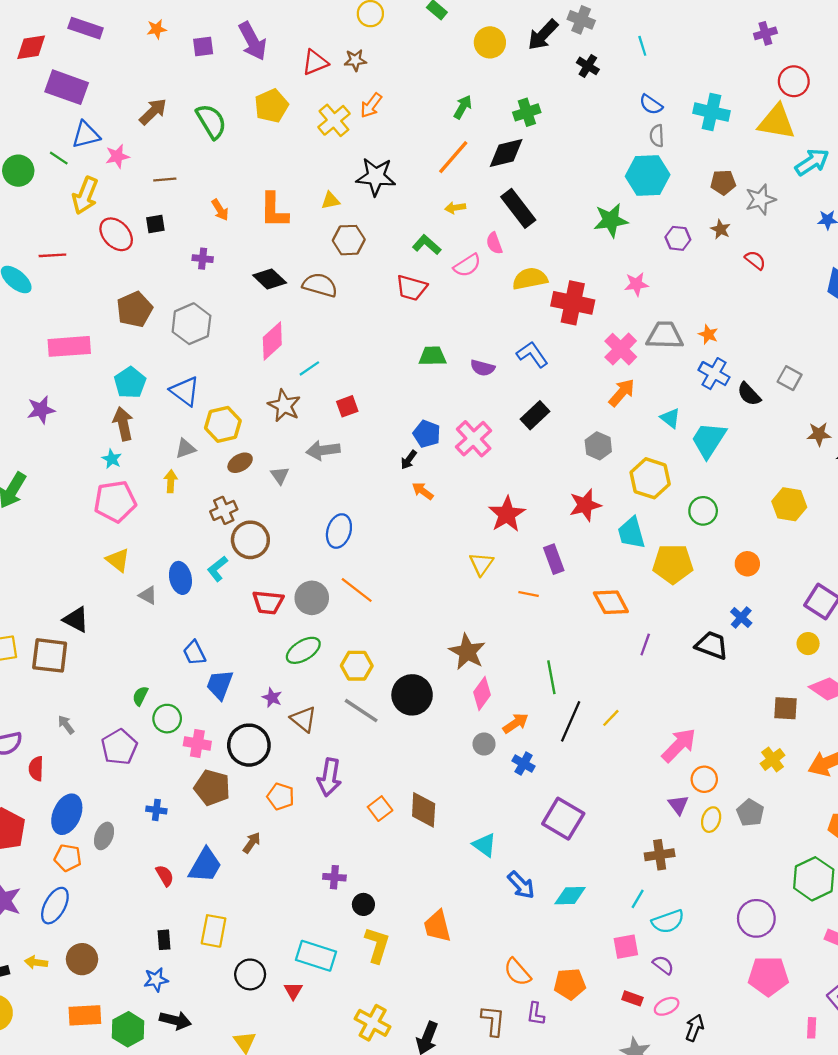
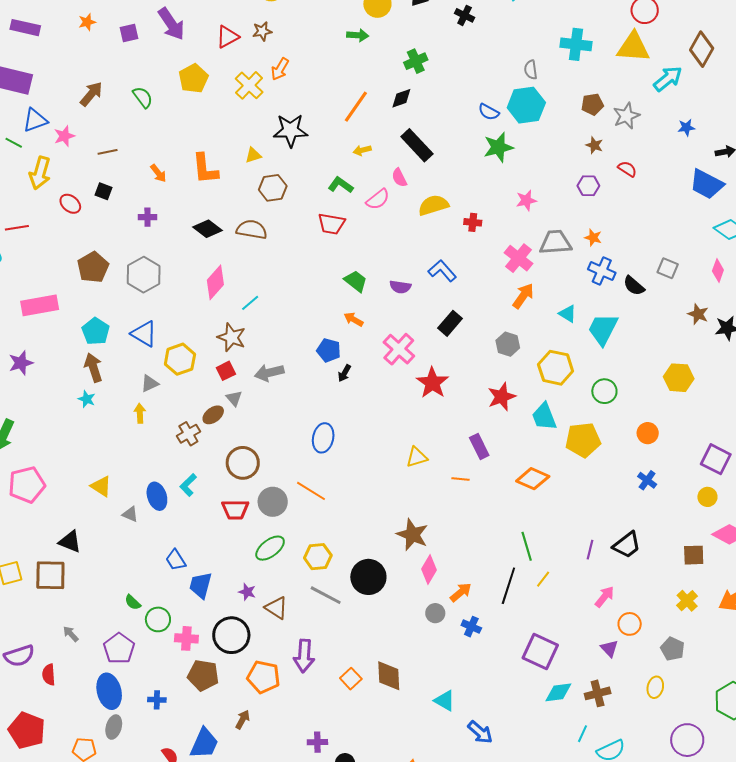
blue semicircle: (651, 105) -> (489, 112), moved
green arrow: (463, 107) -> (358, 35), moved, turned 70
green semicircle: (211, 121) -> (143, 97), size x0.7
black diamond: (506, 153) -> (401, 98), size x0.7
black square: (155, 224) -> (103, 191), turned 36
red ellipse: (116, 234) -> (70, 204), size x0.7
purple hexagon: (678, 238) -> (588, 186), moved
red cross: (573, 303) -> (473, 222), size x0.5
green trapezoid: (432, 356) -> (356, 281), turned 45
red square: (347, 406) -> (226, 371), moved
blue pentagon: (427, 434) -> (329, 350), moved
brown star: (819, 434) -> (698, 314), turned 30
brown ellipse: (240, 463) -> (213, 415), moved
orange arrow: (423, 491) -> (354, 319), moved
pink pentagon: (115, 501) -> (27, 485), moved
red star: (507, 514) -> (432, 383), moved
blue ellipse: (339, 531) -> (323, 438), moved
brown circle: (250, 540) -> (243, 463), moved
yellow triangle: (481, 564) -> (417, 457), turned 45
orange diamond: (611, 602) -> (533, 479), turned -32
purple line: (645, 644) -> (590, 550), moved
black trapezoid: (712, 645) -> (627, 545), moved, turned 128
green line: (551, 677) -> (527, 546), moved
green semicircle: (140, 696) -> (133, 602), turned -66
pink arrow: (679, 745) -> (605, 597), size x0.7
orange pentagon: (281, 796) -> (263, 677), size x1.4
blue ellipse: (67, 814) -> (109, 691), moved, turned -32
purple square: (563, 819) -> (540, 652), moved
yellow ellipse: (711, 820) -> (655, 687), moved
cyan diamond: (570, 896) -> (558, 692), moved

